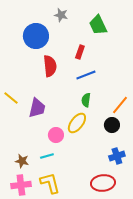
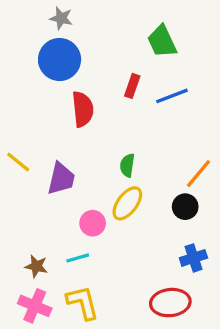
gray star: (61, 15) -> (61, 18), moved
blue line: (86, 75) -> (172, 96), moved
green semicircle: (86, 100) -> (127, 165), moved
pink cross: (21, 185) -> (35, 306), turned 30

